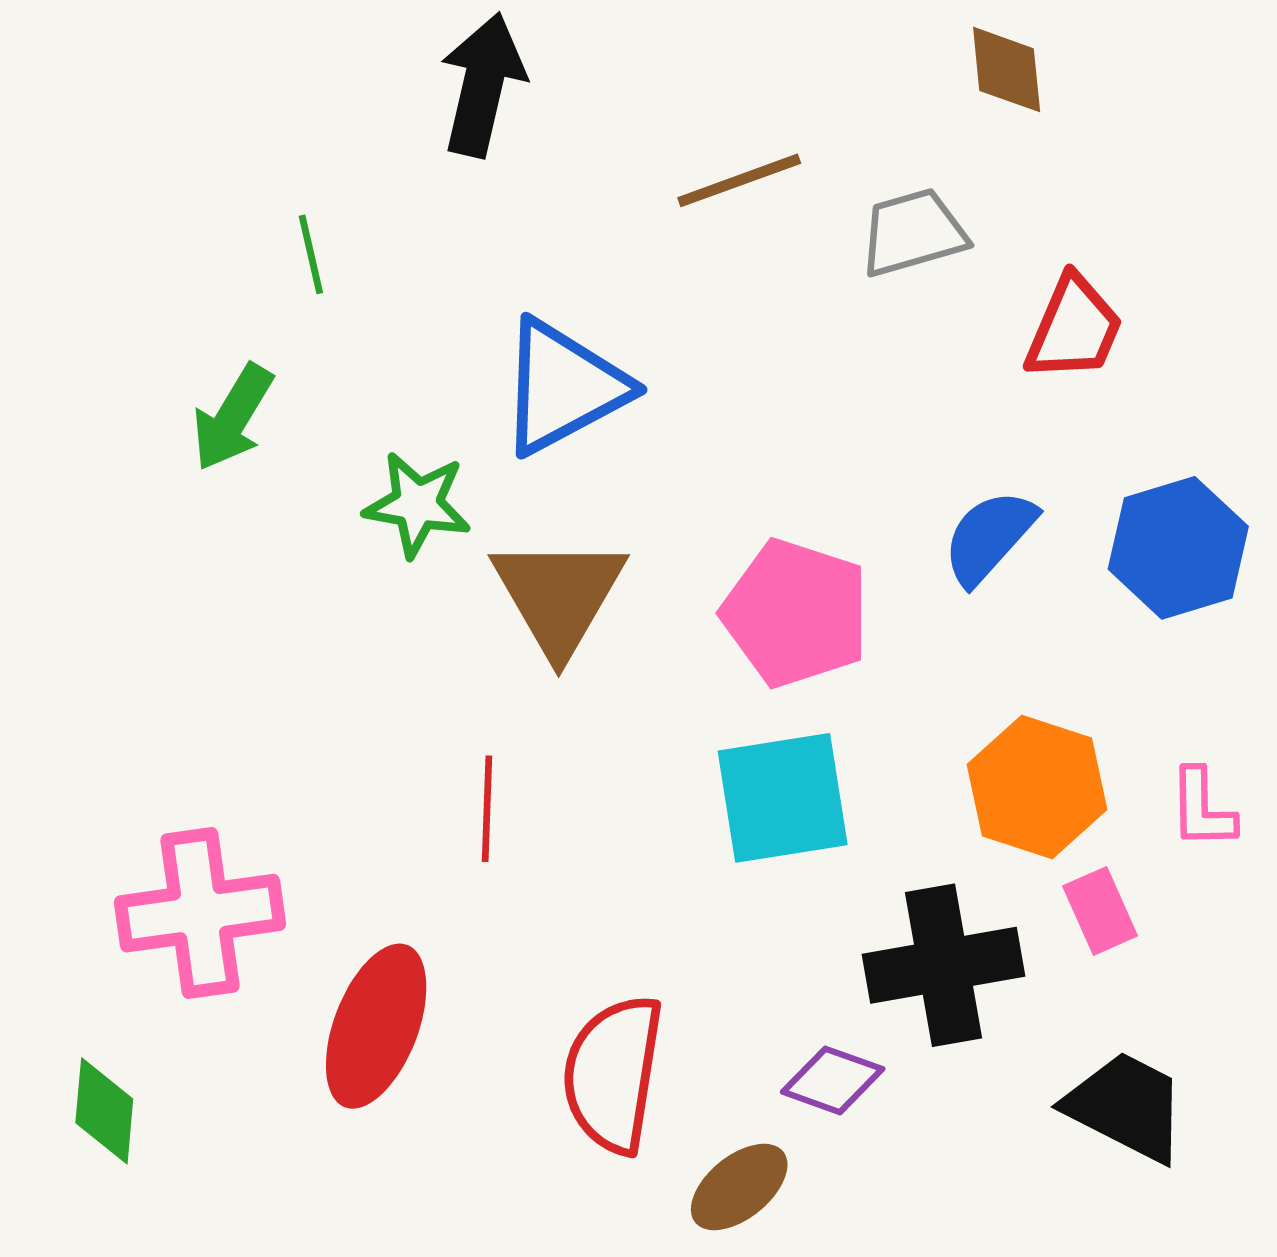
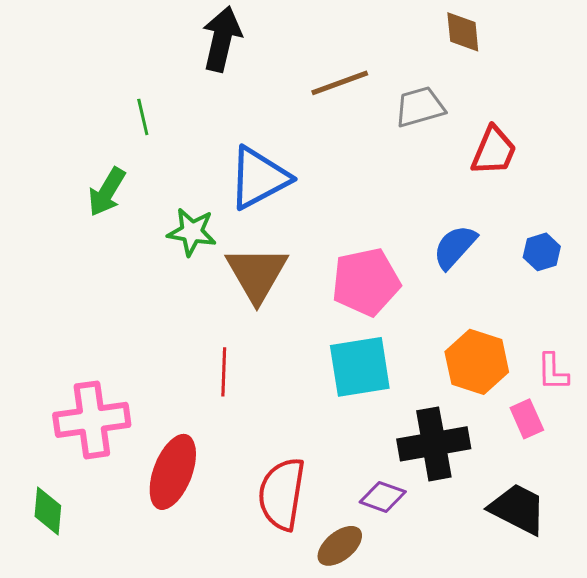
blue hexagon: (1178, 548) -> (542, 252), size x0.6
pink pentagon: (796, 613) -> (366, 282), turned -30
pink rectangle: (1100, 911) -> (527, 419), moved

